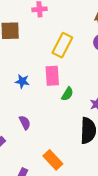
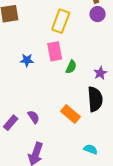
purple semicircle: (25, 123) -> (34, 117), moved
orange rectangle: (53, 160) -> (70, 114), moved

